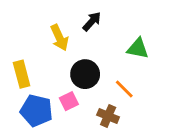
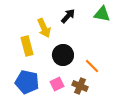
green triangle: (138, 48) -> (102, 14), moved
yellow rectangle: (22, 74) -> (27, 46), moved
pink square: (69, 101) -> (57, 84), moved

